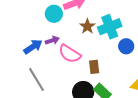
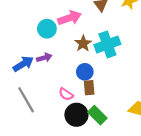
blue circle: (126, 46) -> (85, 72), moved
pink semicircle: (70, 54) -> (66, 94), moved, size x0.6

